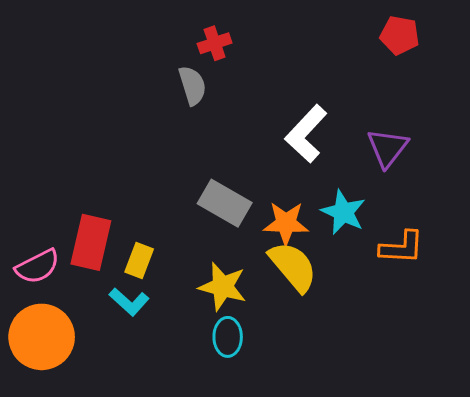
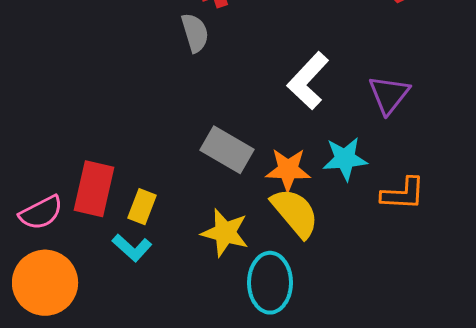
cyan star: (343, 212) -> (345, 159), turned -30
cyan ellipse: (228, 337) -> (270, 283), moved, size x1.5

